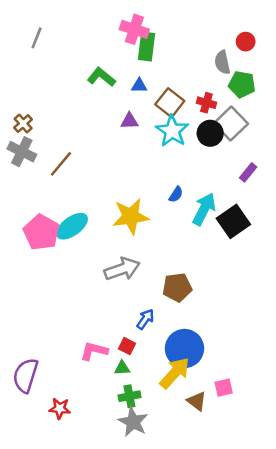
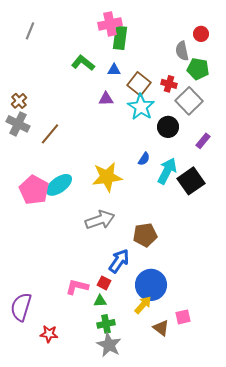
pink cross: (134, 29) -> (110, 24), turned -30
black circle: (210, 133) -> (168, 127), moved
blue arrow: (145, 319) -> (119, 261), size x1.4
yellow arrow: (175, 373) -> (143, 305), size x0.7

